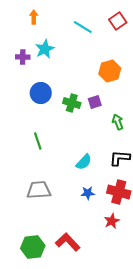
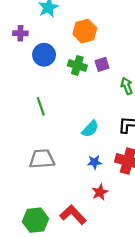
purple cross: (23, 57) -> (20, 33), moved
orange hexagon: (110, 71) -> (85, 31), moved
red star: (112, 221) -> (100, 192), moved

